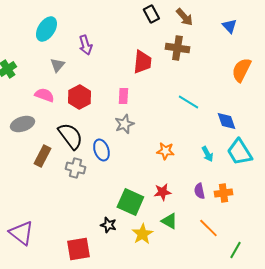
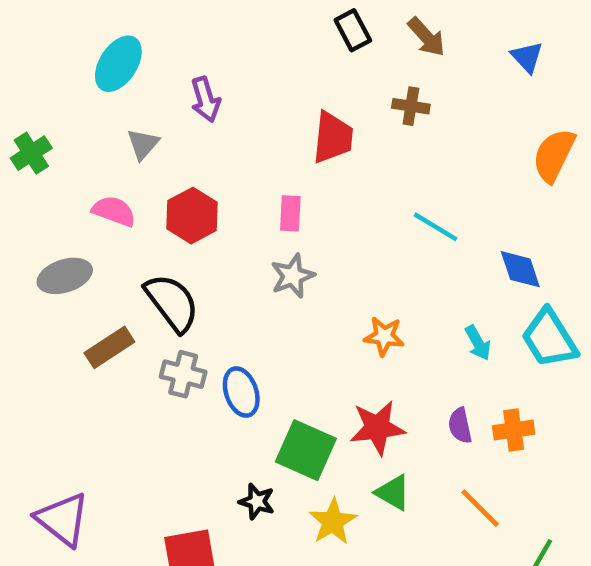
brown cross: (177, 48) -> (411, 106), size x0.7
blue ellipse: (101, 150) -> (241, 392), moved
brown rectangle: (42, 156) -> (109, 347), turned 30
red star: (162, 192) -> (377, 428), size x1.4

